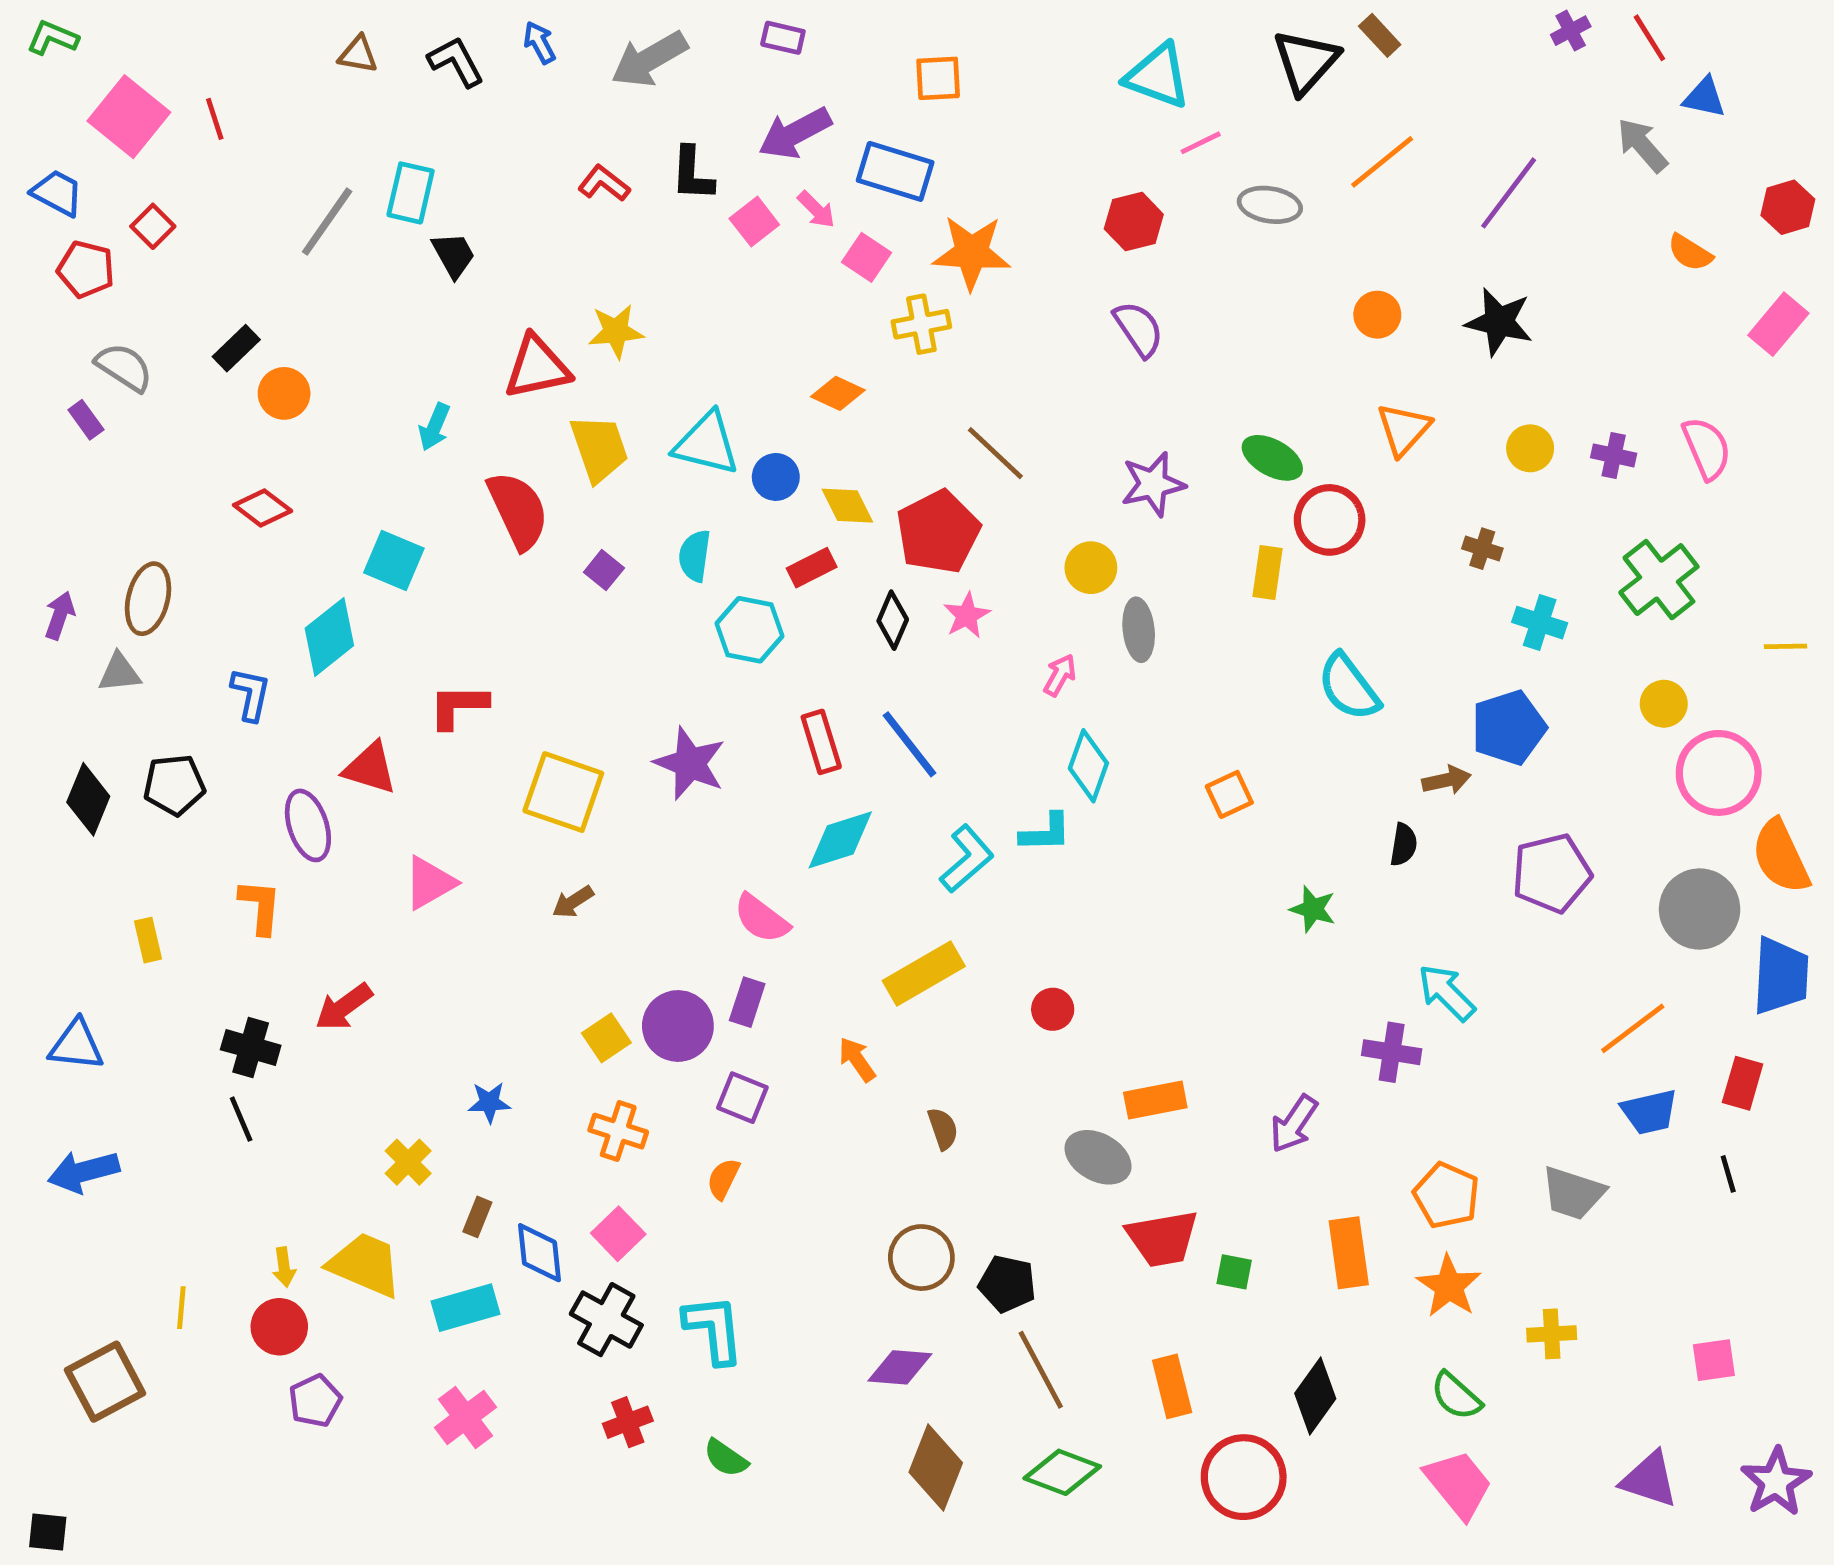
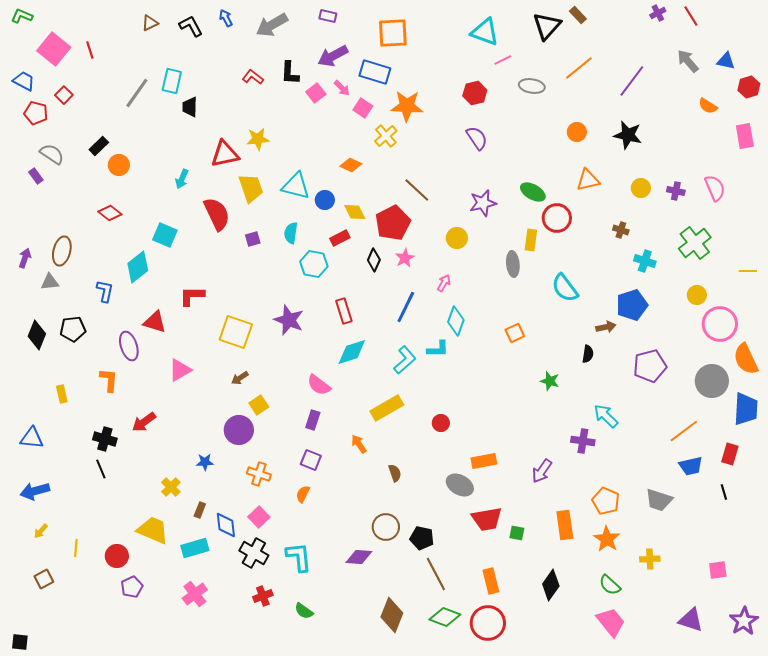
brown triangle: (358, 54) -> (150, 23), turned -36
orange square: (938, 78) -> (393, 33), size x1.5
blue triangle: (1704, 97) -> (726, 61), moved
black trapezoid: (454, 255) -> (190, 107), turned -150
yellow cross: (921, 324) -> (386, 136), turned -30
pink rectangle: (1778, 324) -> (745, 136), turned -50
orange triangle: (1404, 429) -> (588, 180), turned 35
purple square: (604, 570) -> (253, 239), turned 35
gray ellipse: (1139, 630) -> (513, 264), moved
blue line: (909, 744) -> (406, 307), moved, turned 64
purple circle: (678, 1026) -> (239, 430), moved
yellow square: (606, 1038) -> (259, 405), moved
yellow arrow: (284, 1267) -> (41, 531), moved, turned 49
purple diamond: (900, 1367) -> (359, 557), moved
brown square: (105, 1382) -> (44, 579), size x0.6
red circle: (1244, 1477) -> (488, 623), moved

